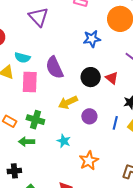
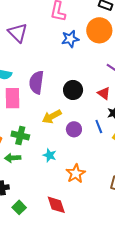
blue star: (92, 39) -> (70, 39), moved
purple semicircle: (54, 68) -> (36, 82), turned 35
red triangle: (112, 78) -> (104, 93), moved
blue line: (115, 123) -> (99, 127), moved, turned -32

